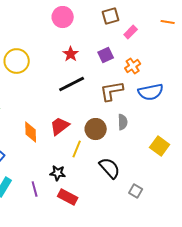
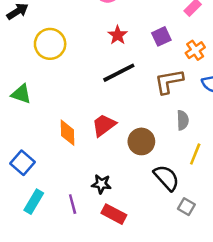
brown circle: (96, 129) -> (141, 141), moved
yellow line: (77, 149) -> (195, 154), moved
gray square: (136, 191) -> (186, 207), moved

